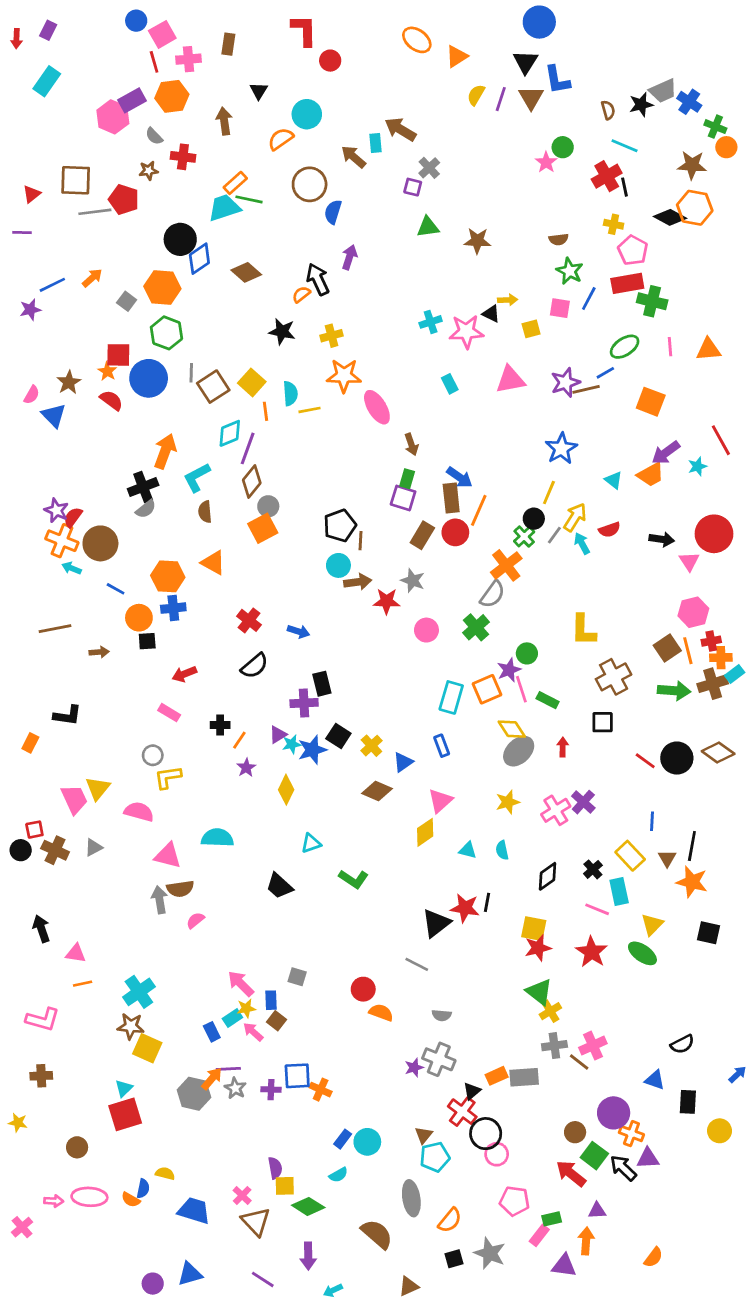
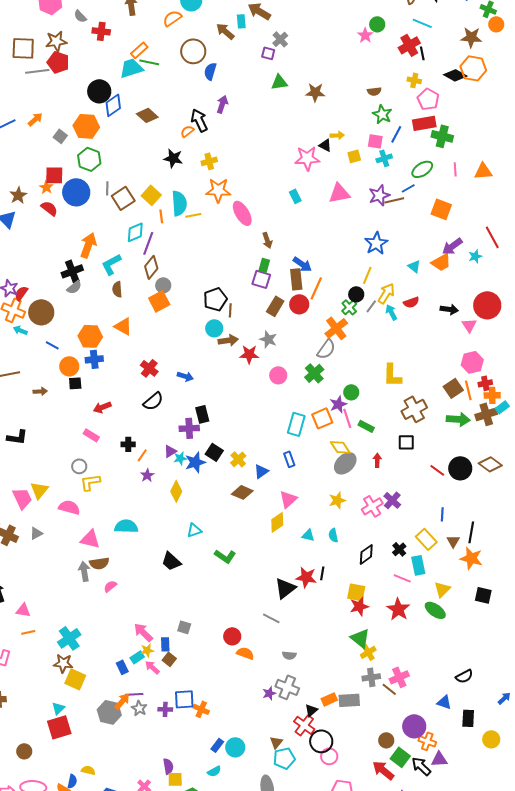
brown star: (149, 171) -> (56, 41), moved, size x1.5
cyan cross: (431, 322) -> (384, 158), moved
cyan semicircle: (290, 393) -> (179, 203), size x1.4

